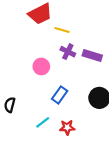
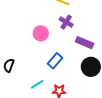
purple rectangle: (92, 56) -> (85, 43), moved

